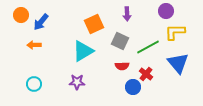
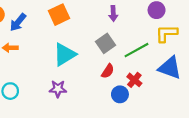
orange square: (94, 24) -> (59, 15), moved
gray square: (120, 41) -> (106, 43), turned 30
blue triangle: (178, 63) -> (170, 68), turned -30
red semicircle: (122, 66) -> (108, 71), turned -56

